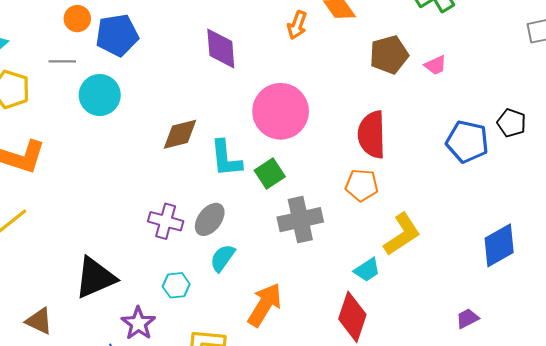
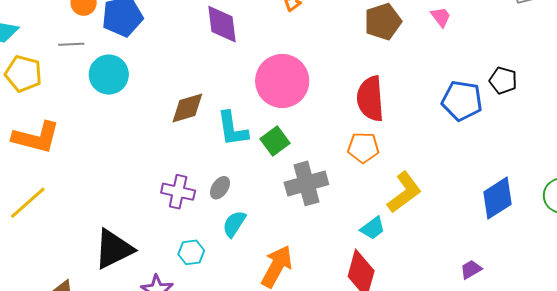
pink trapezoid: (435, 65) -> (441, 17), moved, turned -100
gray ellipse: (210, 219) -> (220, 188), size x0.7

